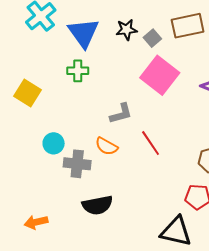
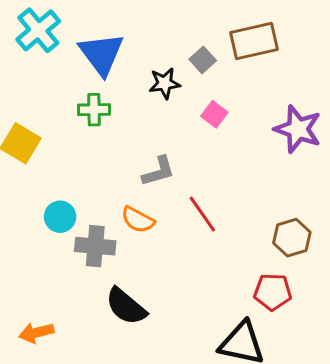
black star: (127, 30) -> (164, 83), moved
pink square: (160, 75) -> (214, 114), size x0.5
black semicircle: (97, 205) -> (126, 306), turned 52

